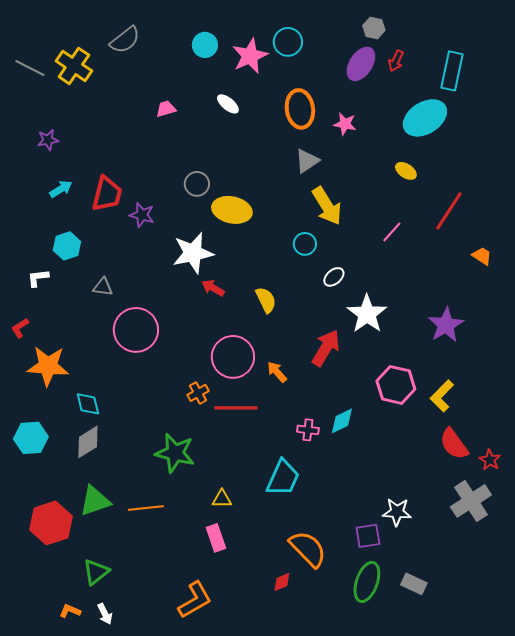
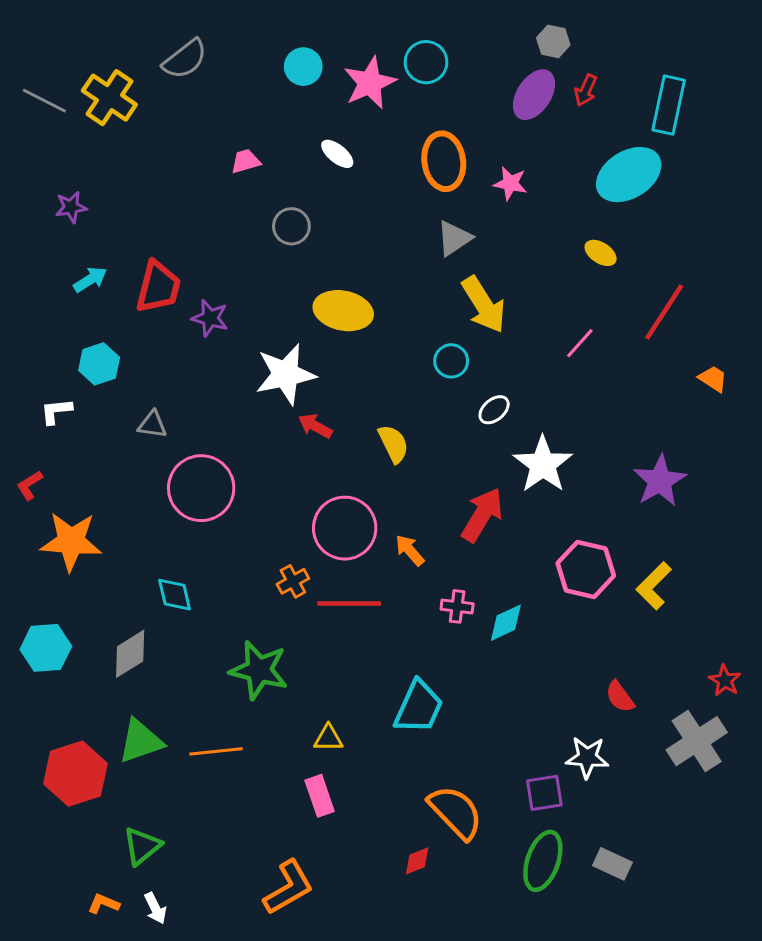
gray circle: (197, 184) -> (291, 226), moved
cyan diamond: (88, 404) -> (175, 595), moved
pink cross: (308, 430) -> (457, 606), moved
red semicircle: (454, 444) -> (620, 697), moved, size x0.7

